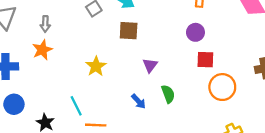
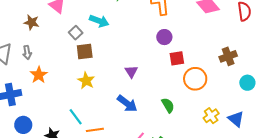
gray arrow: (45, 24) -> (27, 52), moved
brown square: (129, 31) -> (85, 52), moved
green semicircle: (168, 94) -> (168, 105), moved
blue arrow: (139, 101) -> (127, 104), size x1.5

